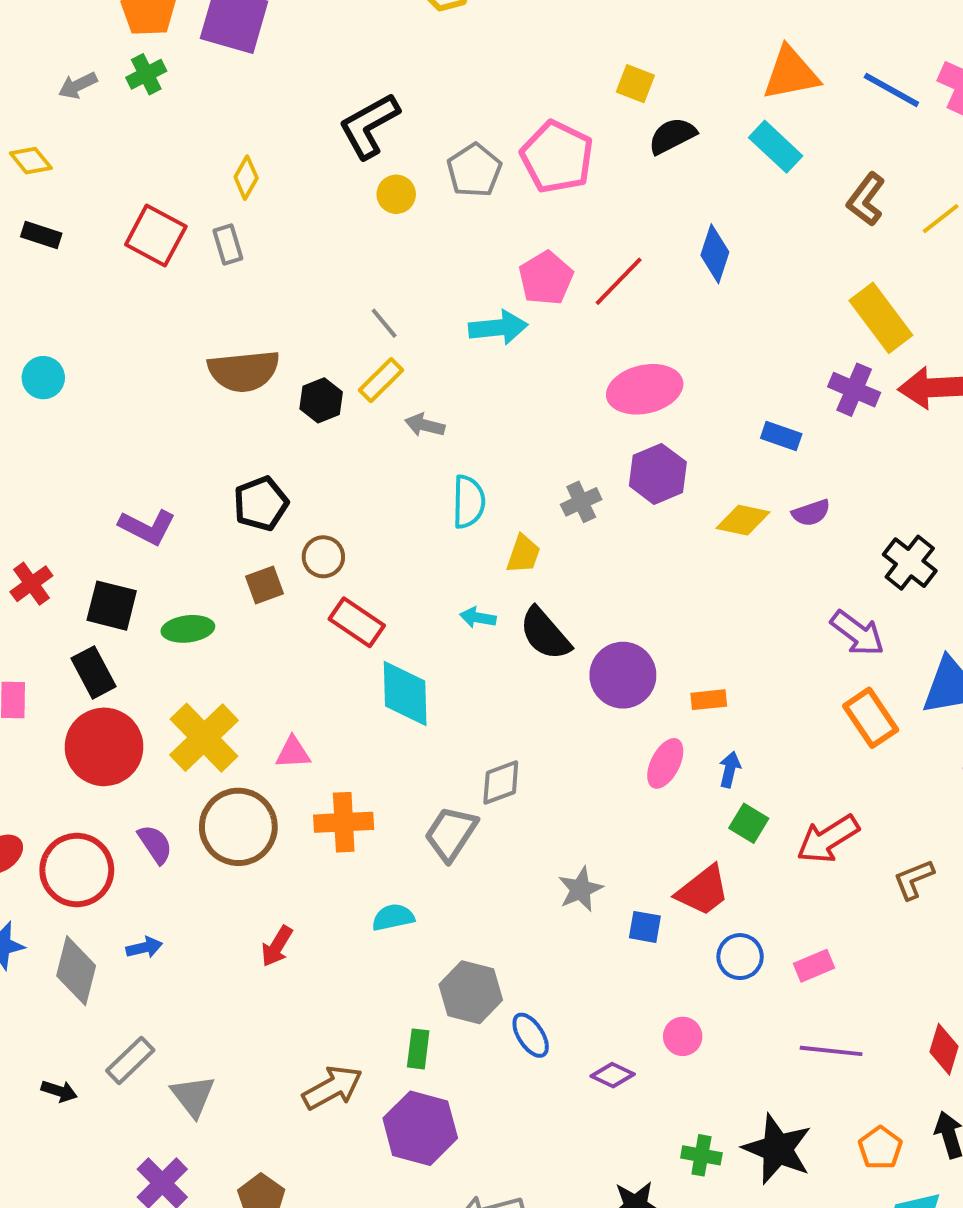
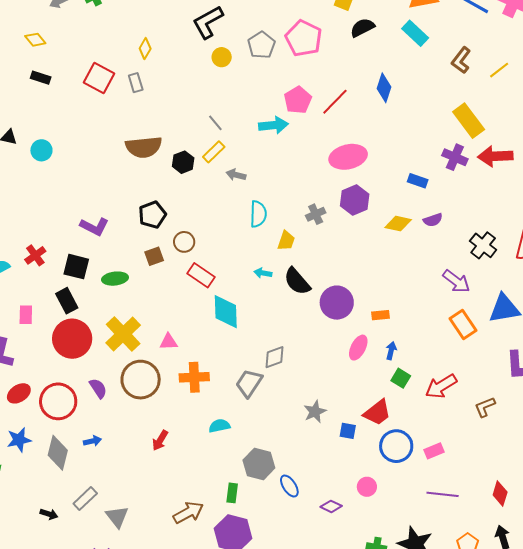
blue circle: (740, 957) -> (396, 446), size x1.4

